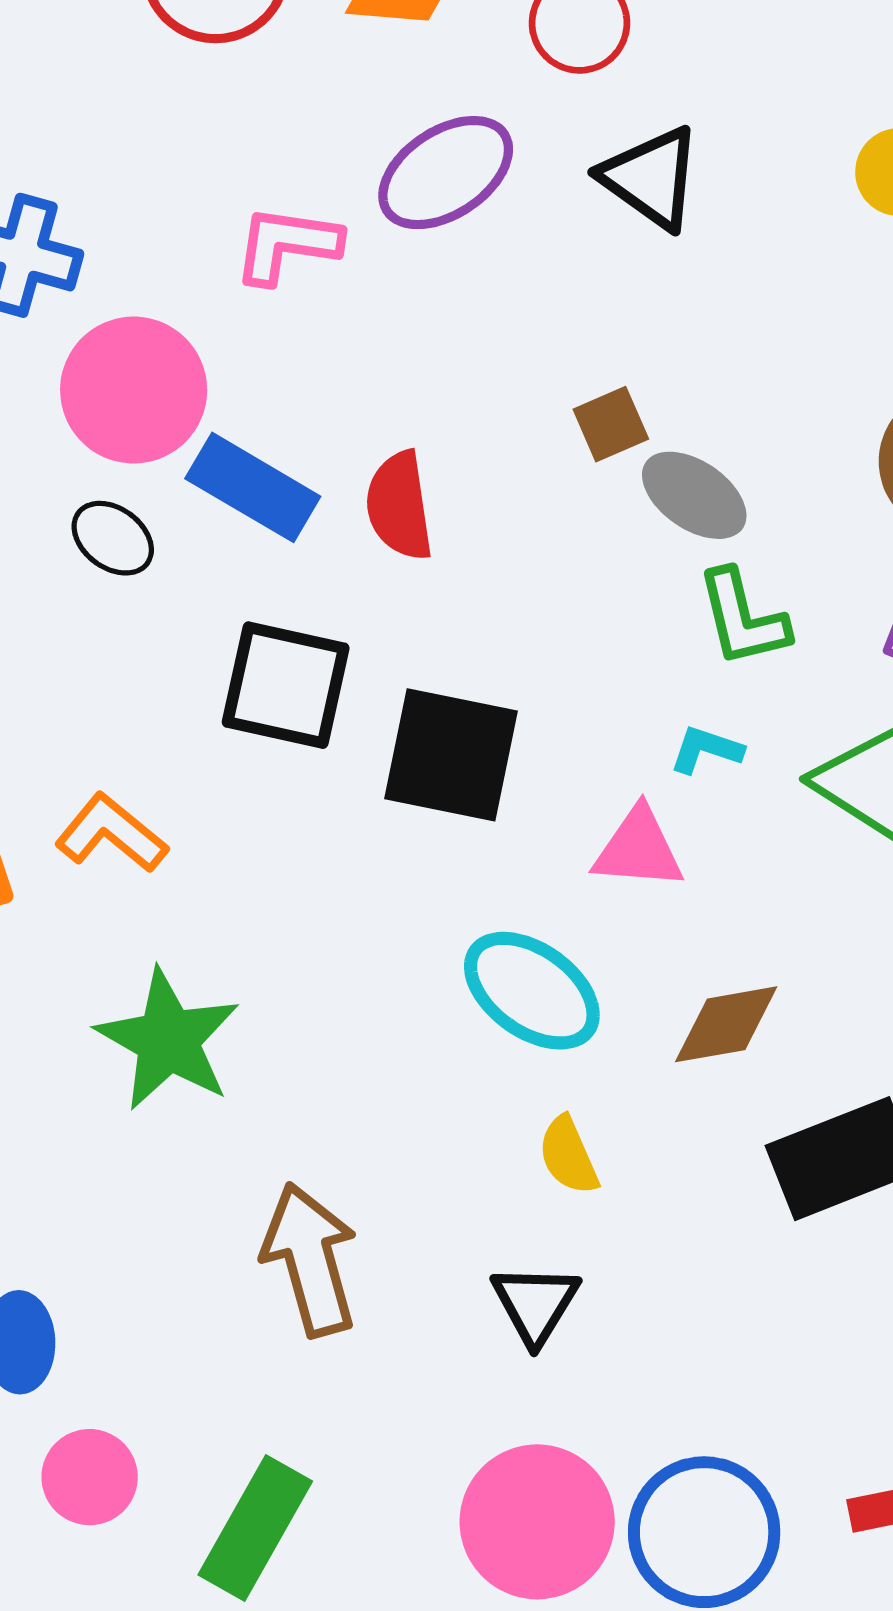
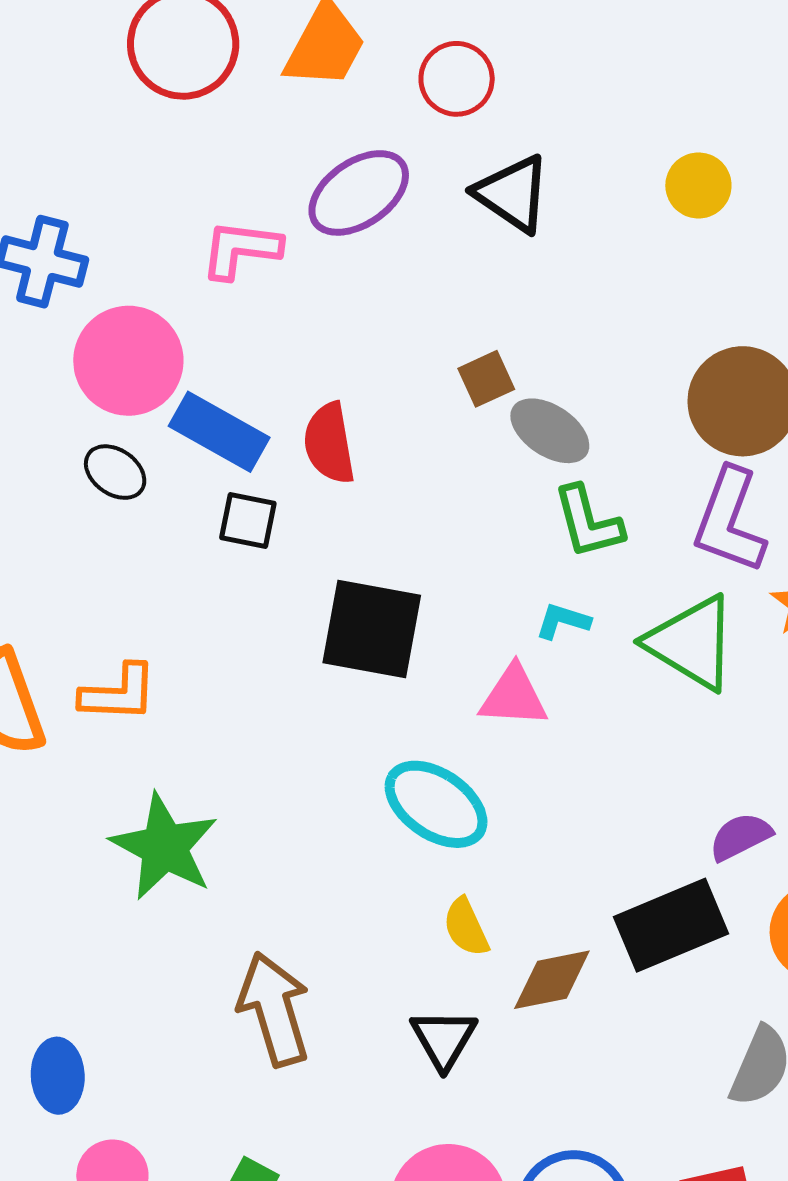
black square: (286, 685) -> (248, 520), moved, size x0.6
orange L-shape: (111, 833) -> (119, 693), turned 144
brown diamond: (726, 1024) -> (552, 980), moved

